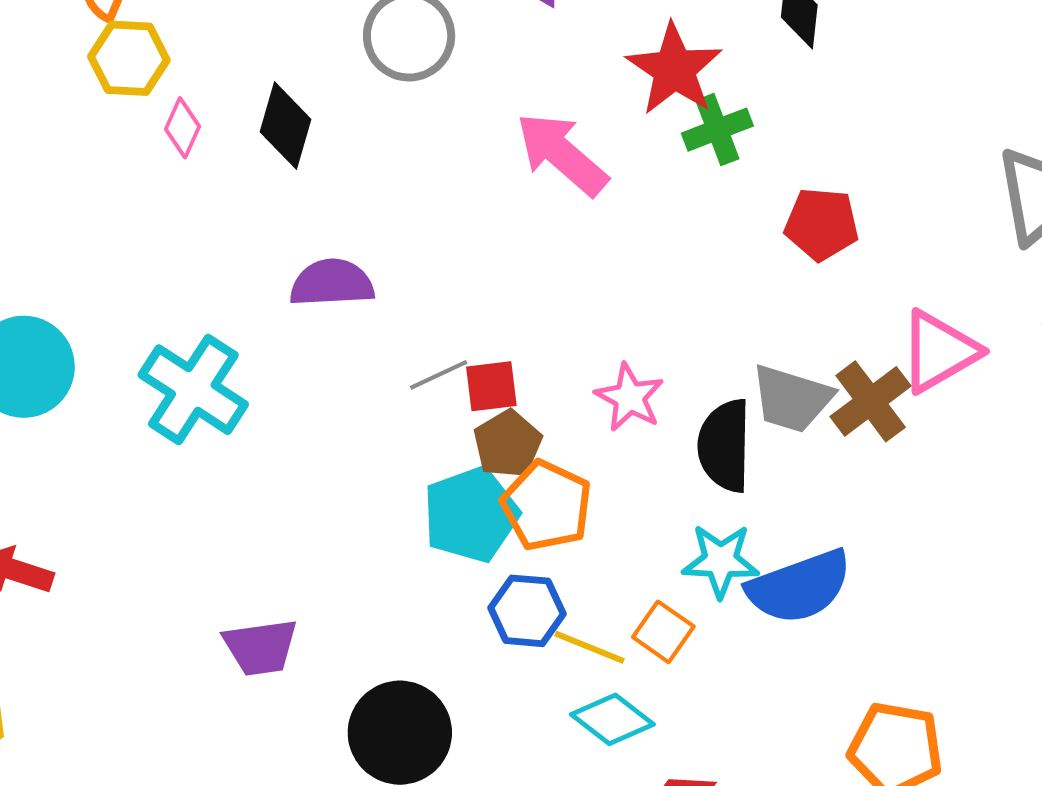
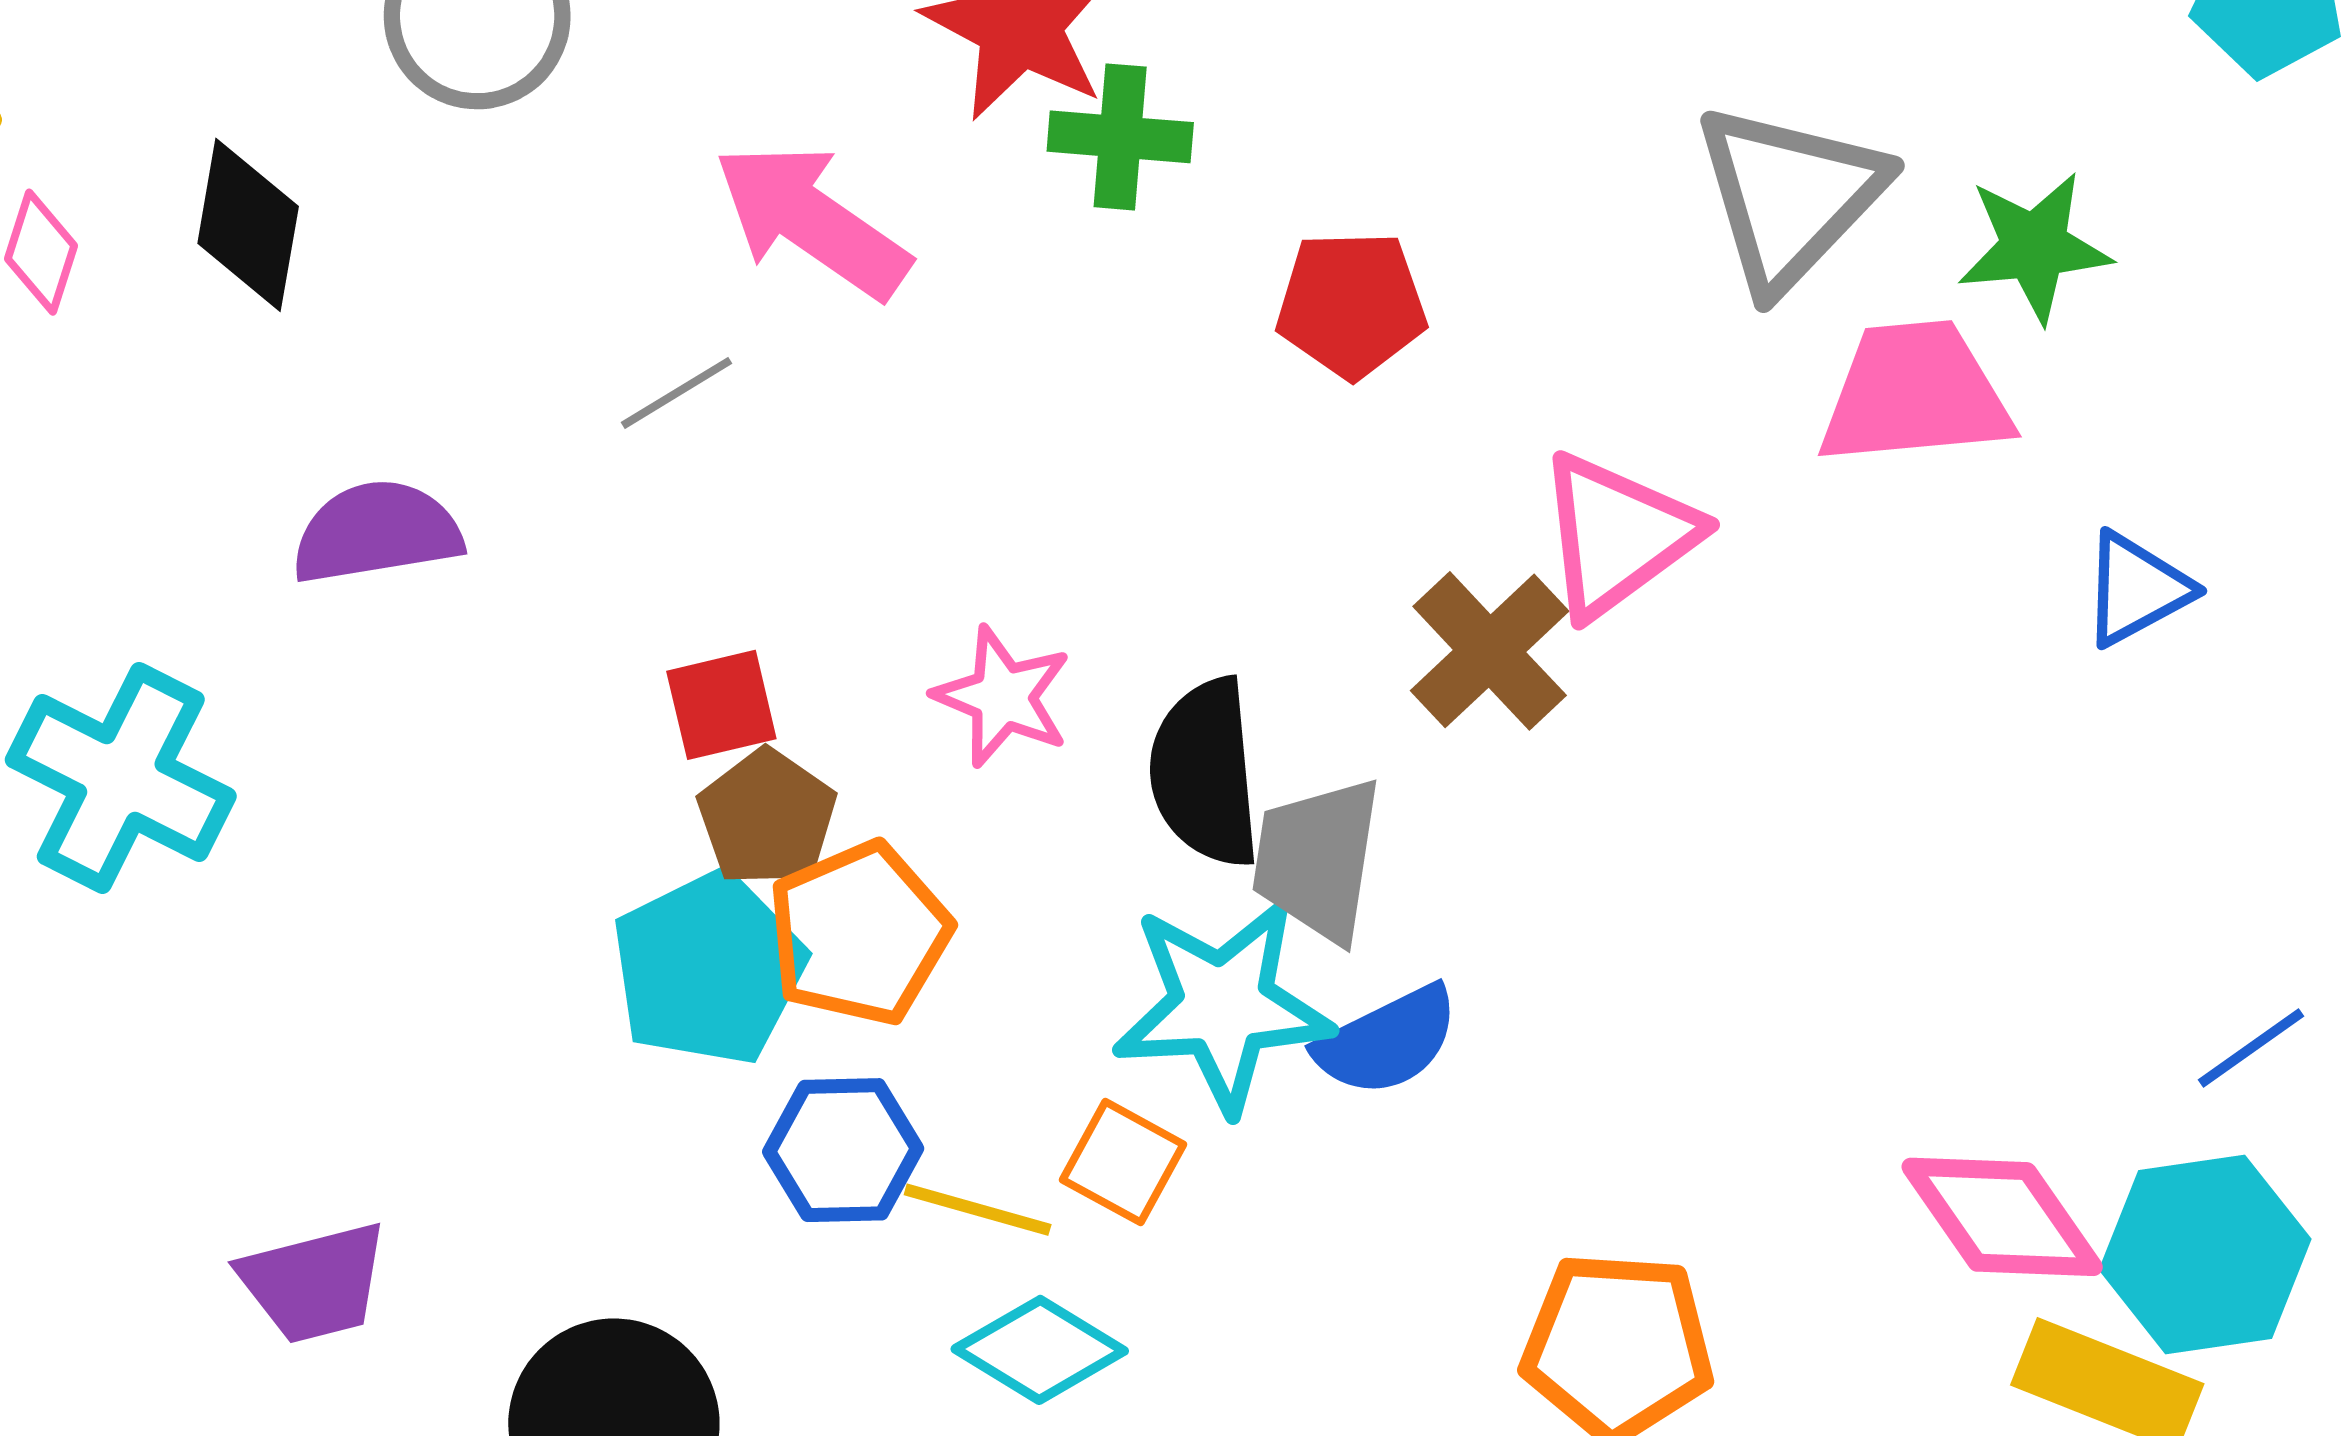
green cross: (717, 130) -> (1120, 137), turned 32
gray line: (439, 375) -> (677, 393), moved
gray trapezoid: (792, 399) -> (1317, 859), moved, turned 88
orange pentagon: (546, 506) -> (859, 934), turned 30
cyan star: (721, 561) -> (1223, 1006), size x1.4
blue semicircle: (799, 587) -> (1387, 1041), size x0.7

